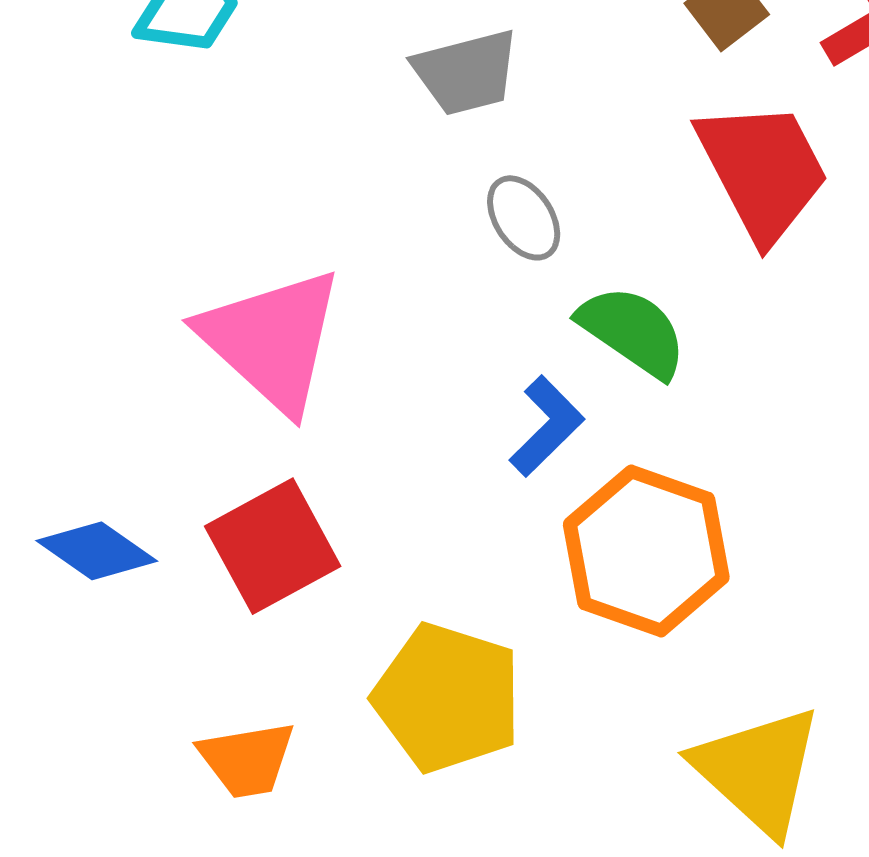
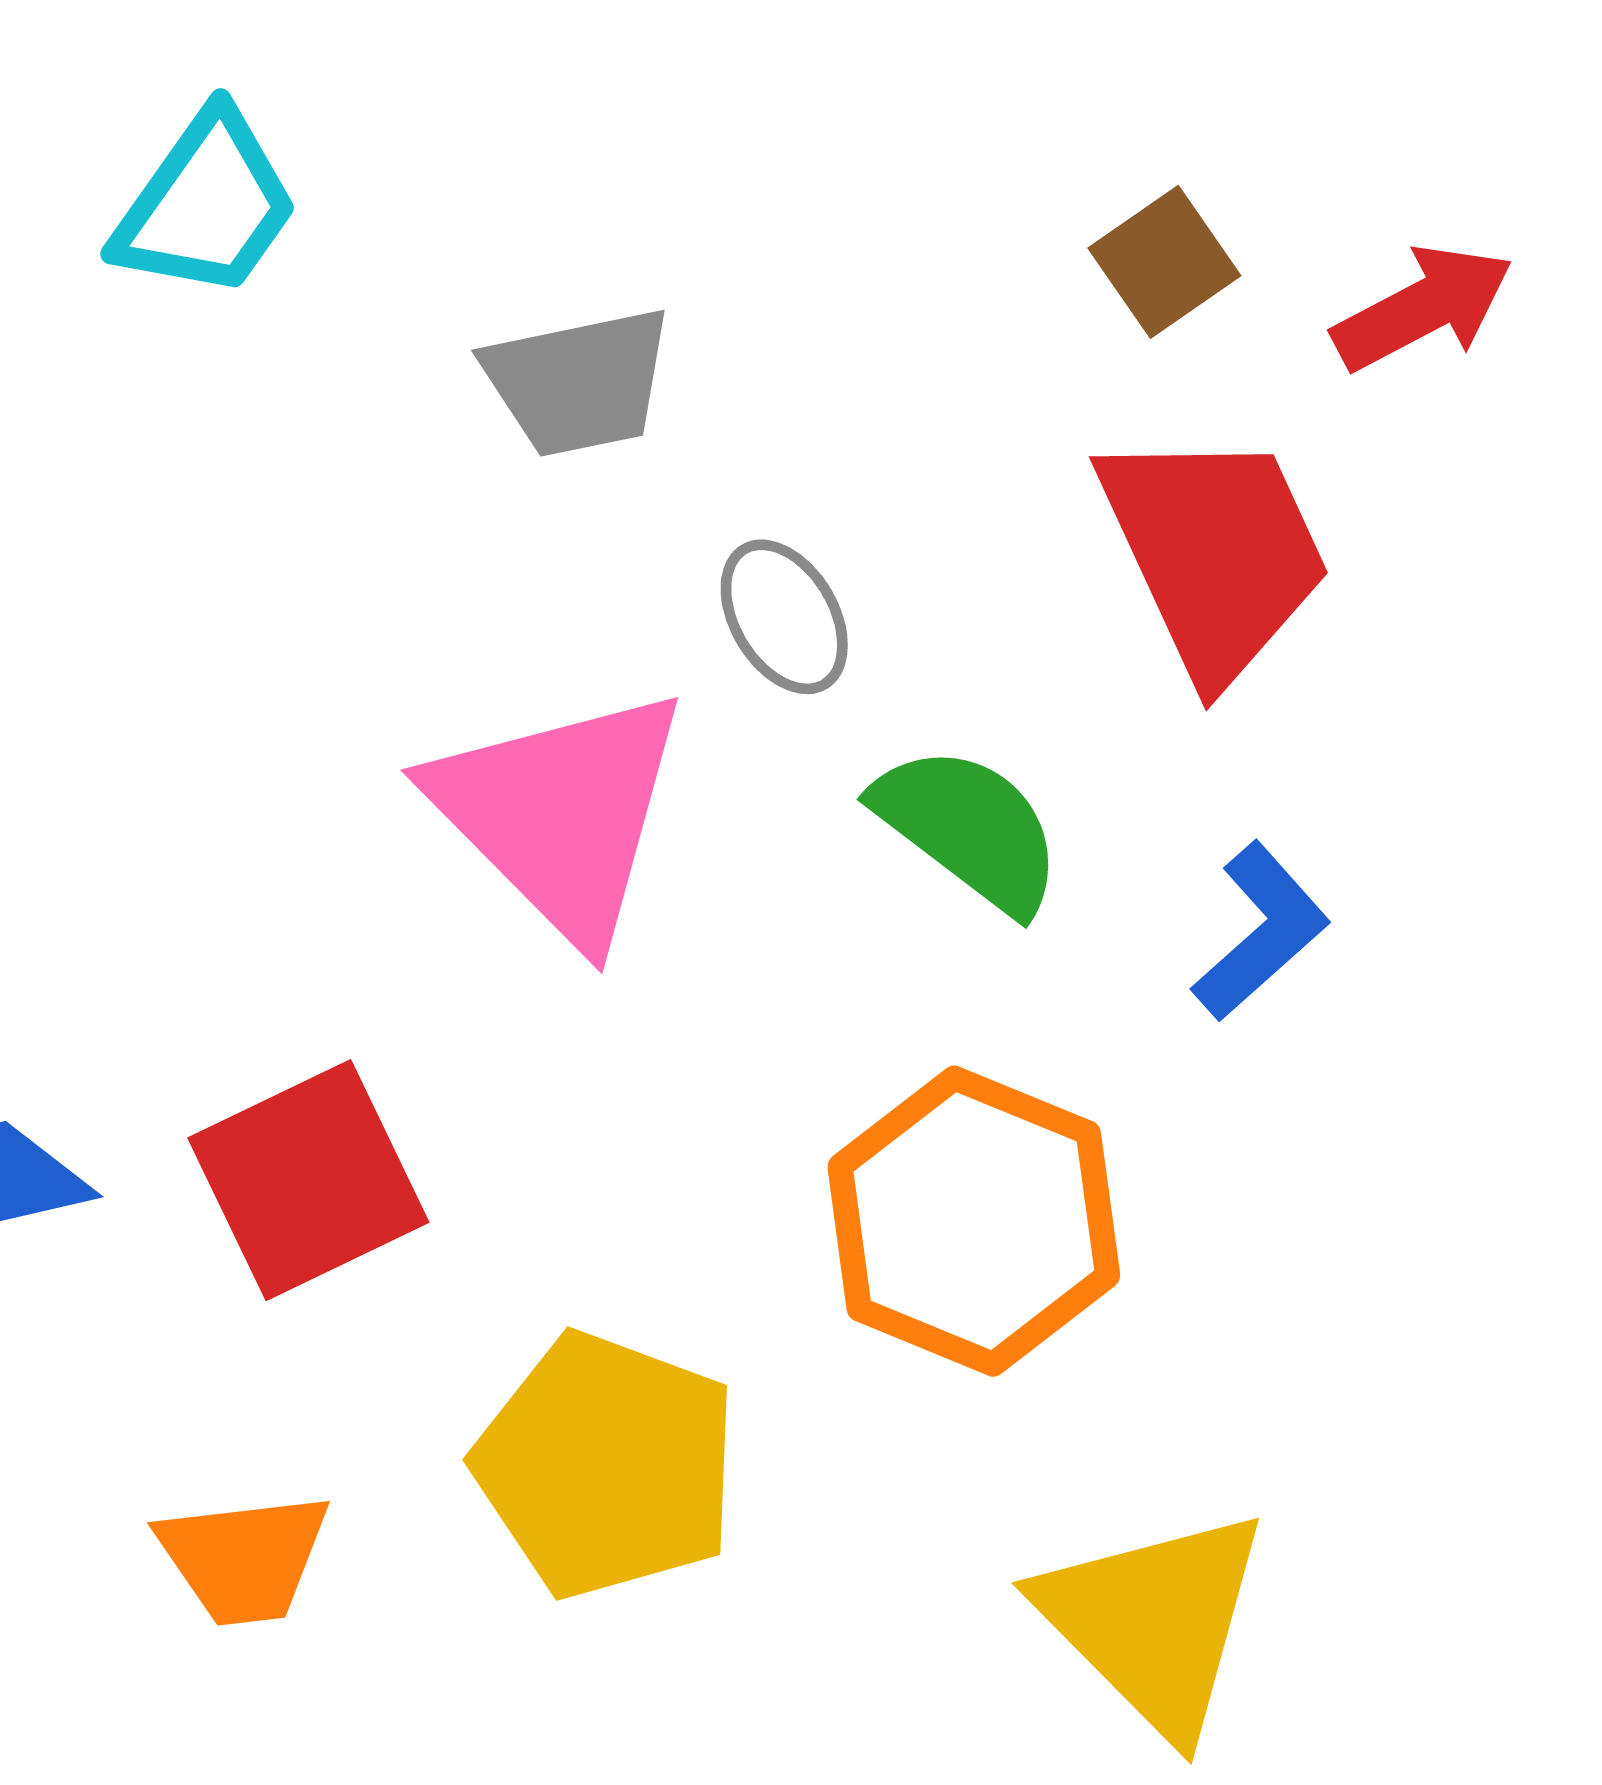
gray trapezoid: (466, 72) -> (578, 382), moved
pink triangle: (272, 340) -> (560, 814), moved
blue L-shape: (547, 426) -> (1261, 932), moved

